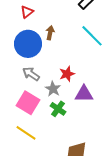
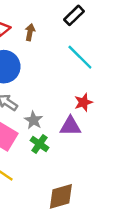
brown arrow: (50, 33) -> (30, 32), moved
red star: (67, 74) -> (83, 102), moved

